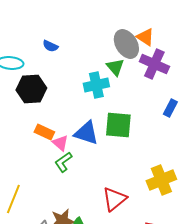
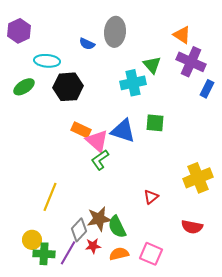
gray ellipse: (126, 44) -> (115, 32), moved, turned 36
blue rectangle: (170, 108) -> (207, 89), moved
green square: (118, 125) -> (155, 123), size x0.7
pink triangle: (60, 143) -> (97, 141), size x1.4
red triangle: (114, 199) -> (151, 197), size x0.6

